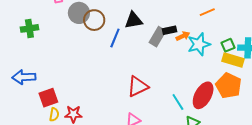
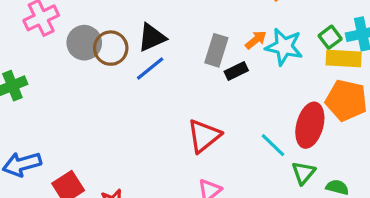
black triangle: (133, 20) -> (152, 37), moved
black rectangle: (169, 30) -> (236, 71), moved
blue line: (115, 38) -> (150, 68), turned 42
cyan star: (199, 44) -> (284, 47), turned -30

